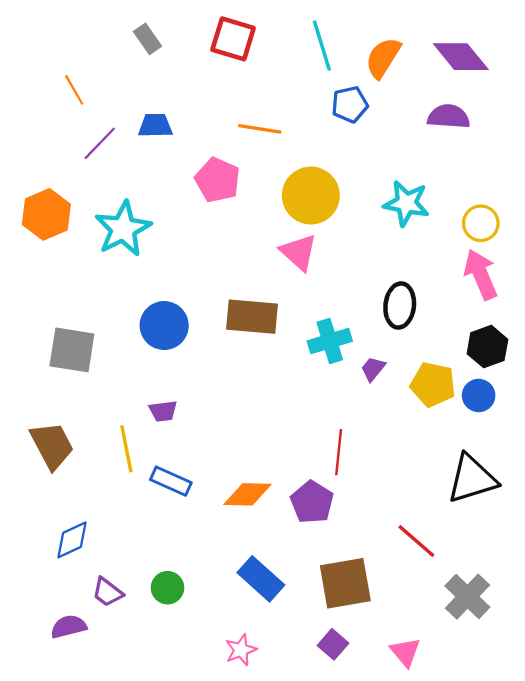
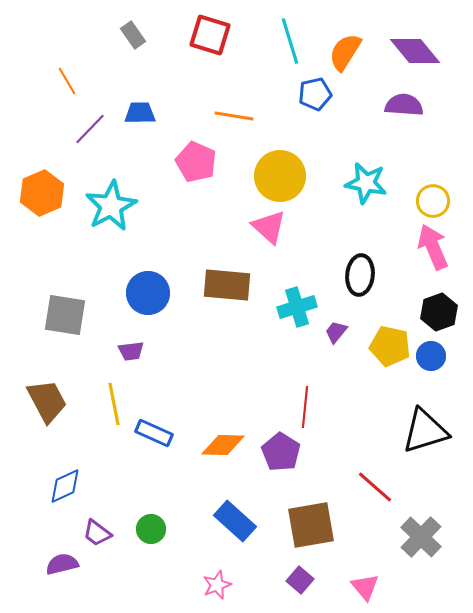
purple trapezoid: (163, 411) -> (131, 351), moved

